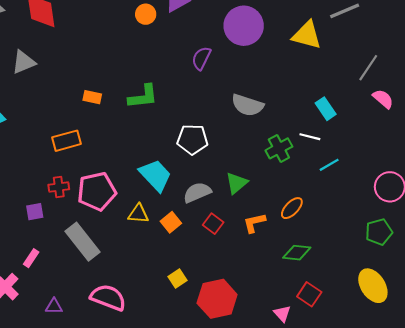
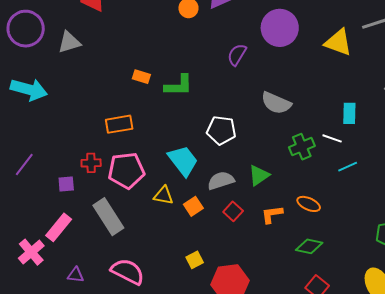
orange rectangle: (92, 97) -> (141, 77), moved
cyan rectangle: (326, 109) -> (349, 113), turned 30
orange rectangle: (67, 141) -> (119, 124), moved
orange ellipse: (292, 208) -> (309, 204), turned 65
pink rectangle: (31, 258) -> (59, 227), size x1.6

